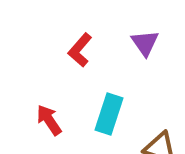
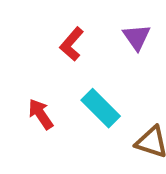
cyan rectangle: (109, 114) -> (101, 108), turned -63

